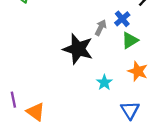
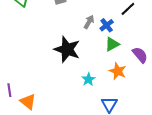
gray arrow: (101, 28) -> (89, 22), moved

